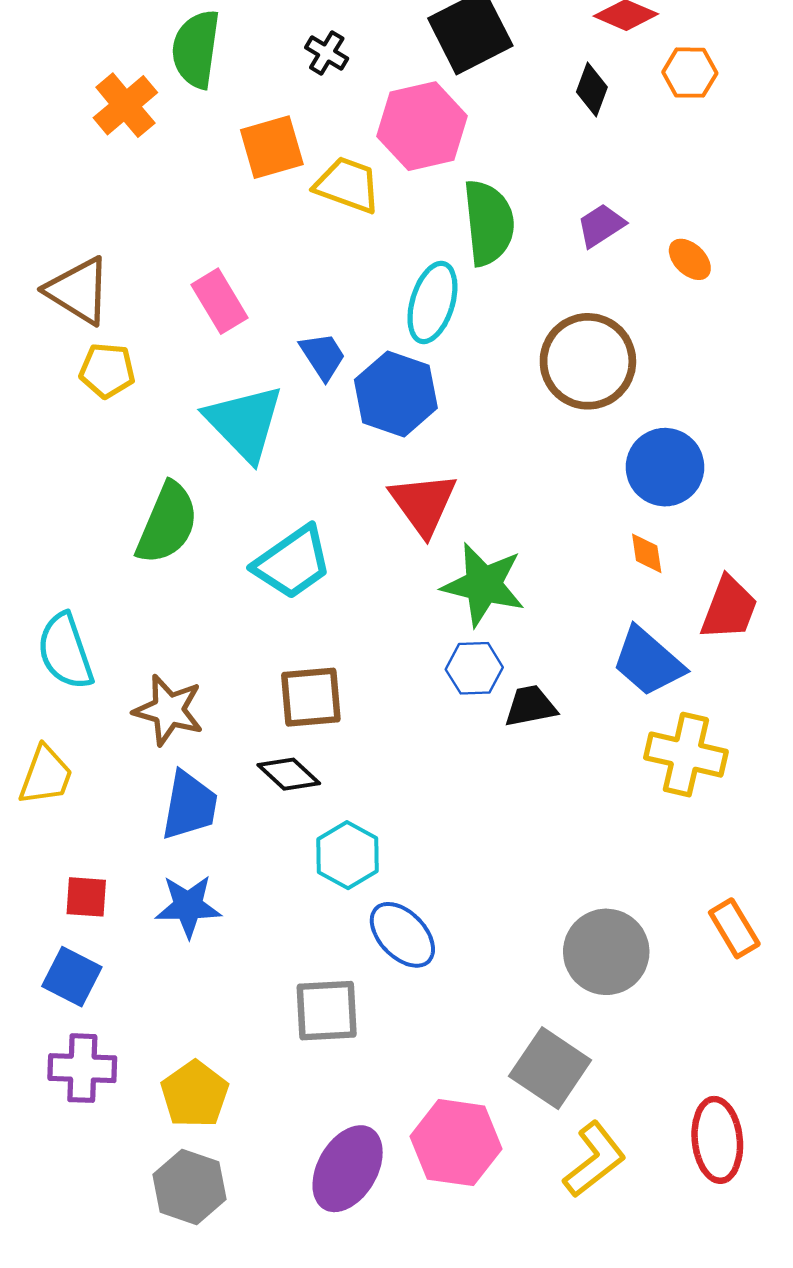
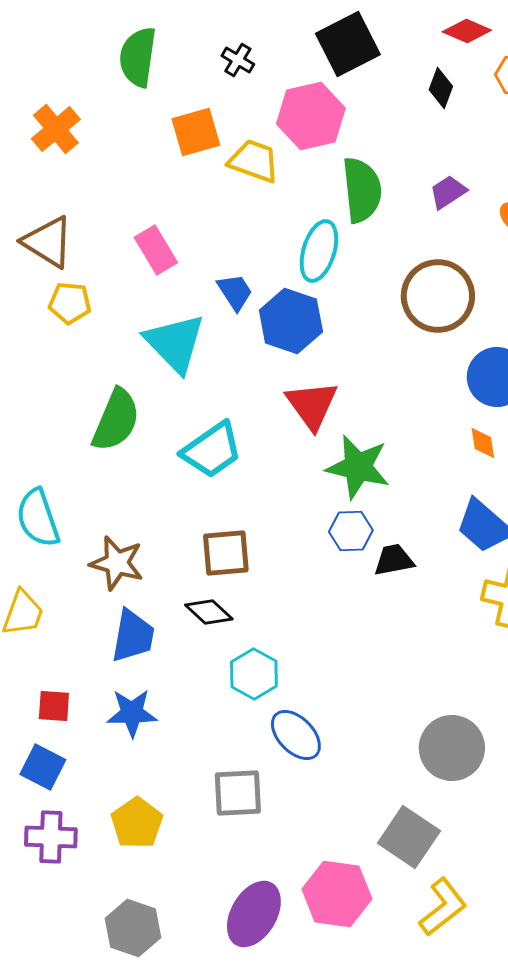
orange cross: (125, 105) -> (56, 129), moved
yellow pentagon: (195, 1094) -> (137, 823), moved

